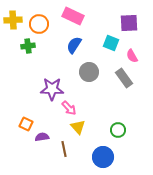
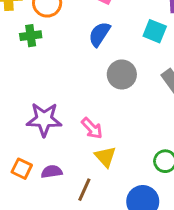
purple star: (52, 89) -> (44, 119), moved
orange square: (26, 124) -> (22, 169), moved
brown line: (64, 149) -> (84, 190), turned 35

